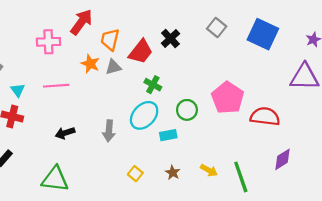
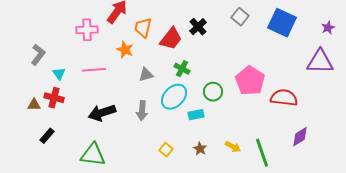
gray triangle: (113, 67) -> (146, 75), moved
black arrow: (65, 133) -> (102, 113), size x1.5

